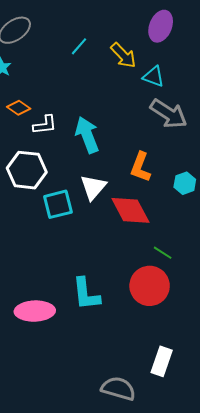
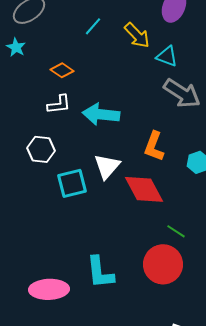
orange diamond: (19, 108) -> (62, 70), moved
cyan arrow: (87, 135) -> (101, 114), turned -63
white hexagon: (27, 170) -> (41, 149), size x0.7

